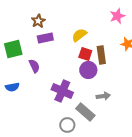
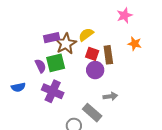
brown star: (38, 21) -> (66, 44), moved, size x1.5
green square: (13, 49) -> (56, 63), moved
purple cross: (62, 91) -> (53, 91), moved

